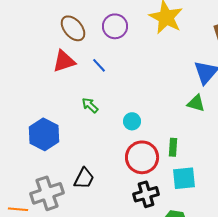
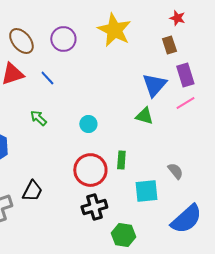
cyan circle: (132, 121) -> (88, 124), moved
cyan square: (184, 178) -> (146, 191), moved

